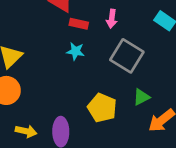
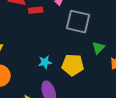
cyan star: (76, 51) -> (45, 62), moved

